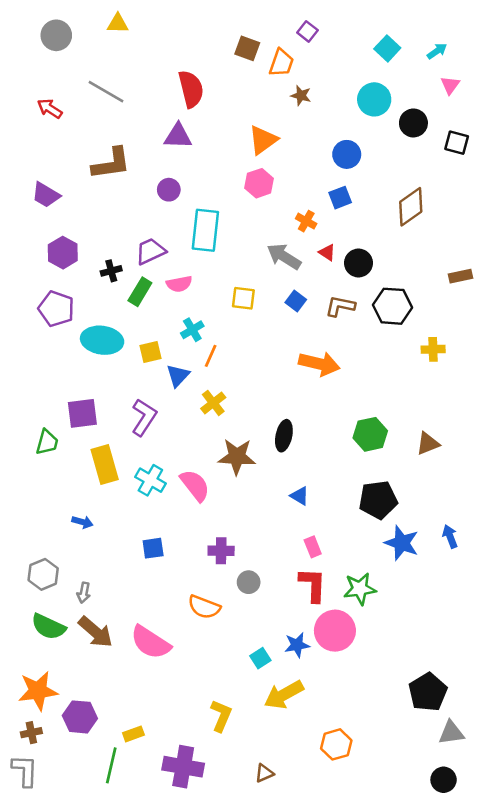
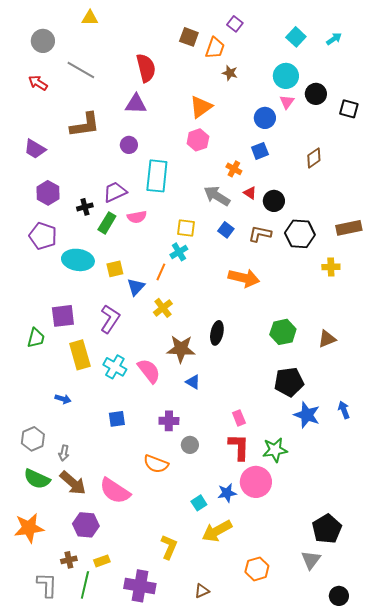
gray circle: (56, 35) -> (43, 41), moved
pink triangle: (450, 85) -> (287, 102), moved
brown diamond: (411, 207) -> (314, 158), size x0.7
brown rectangle: (461, 276) -> (349, 228), moved, size x1.4
cyan cross: (192, 330) -> (179, 252), moved
blue triangle: (300, 496) -> (193, 382), moved
purple hexagon: (80, 717) -> (86, 525), moved
brown cross: (31, 733) -> (69, 560), moved
gray triangle: (451, 733) -> (311, 560), moved, turned -45
gray L-shape: (25, 771) -> (47, 585), moved

